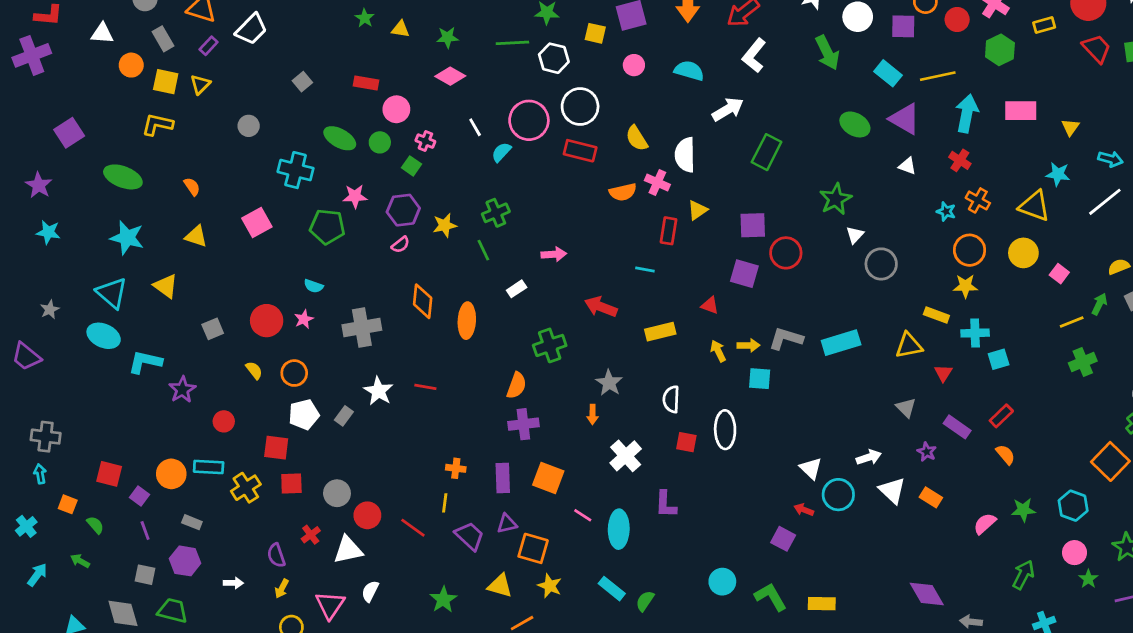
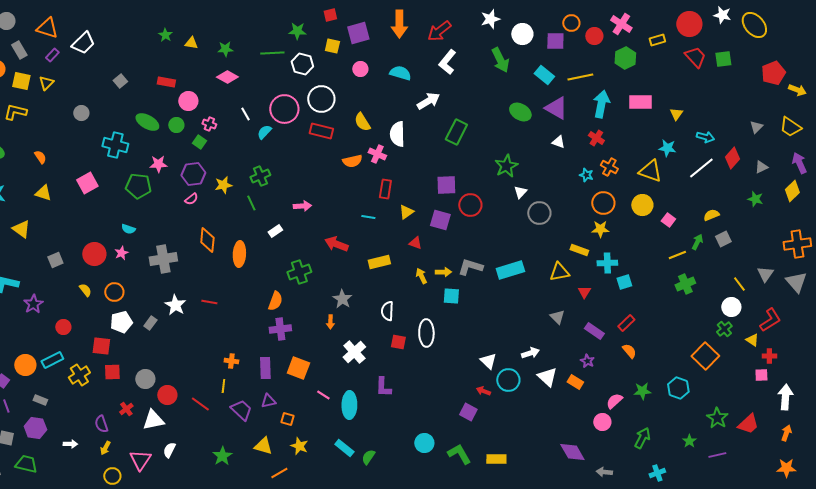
yellow triangle: (697, 210) -> (406, 212), moved
purple star: (927, 452) -> (587, 361), moved
cyan rectangle: (209, 467) -> (52, 360), turned -30
orange square: (533, 548) -> (287, 419), size x0.6
pink circle: (1074, 553) -> (602, 422), moved

